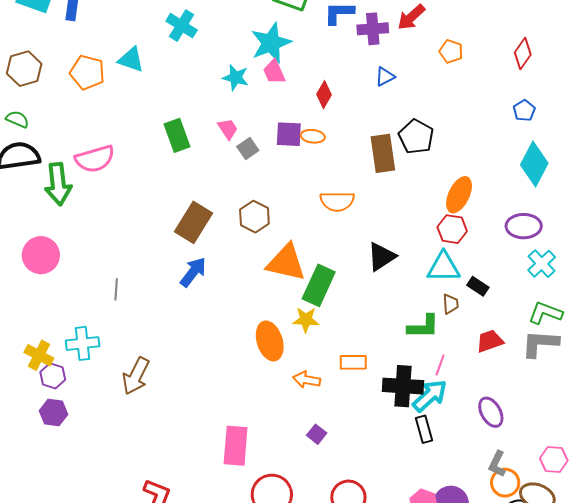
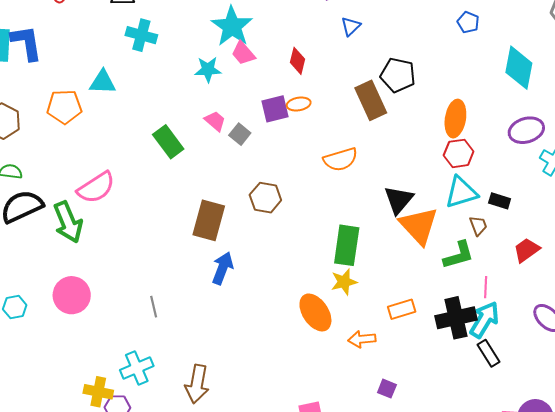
blue pentagon: (524, 111) -> (468, 22), moved
orange triangle: (286, 263) -> (419, 226), moved, turned 51

